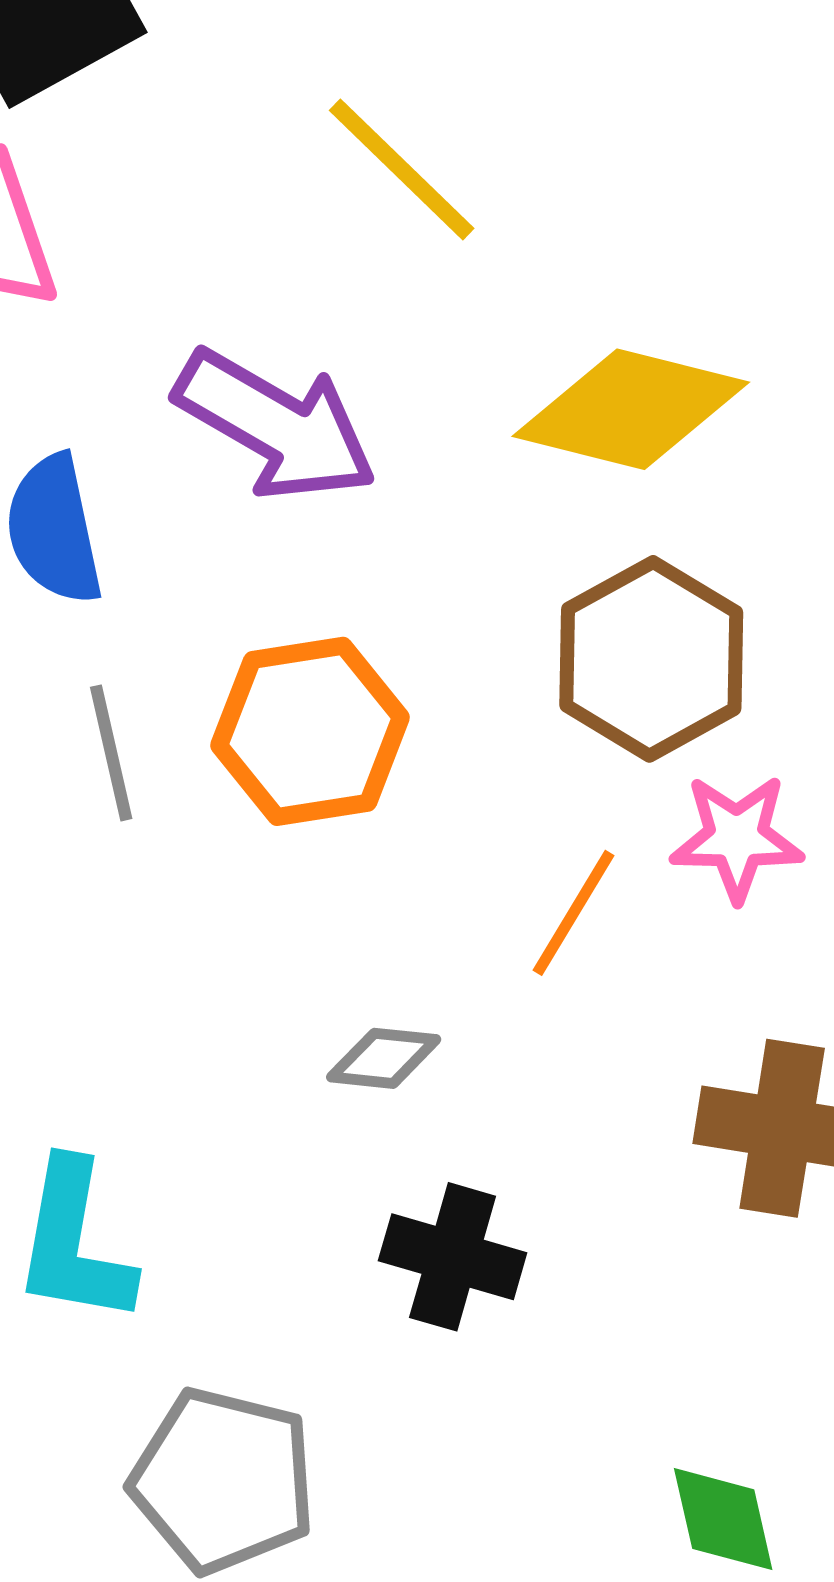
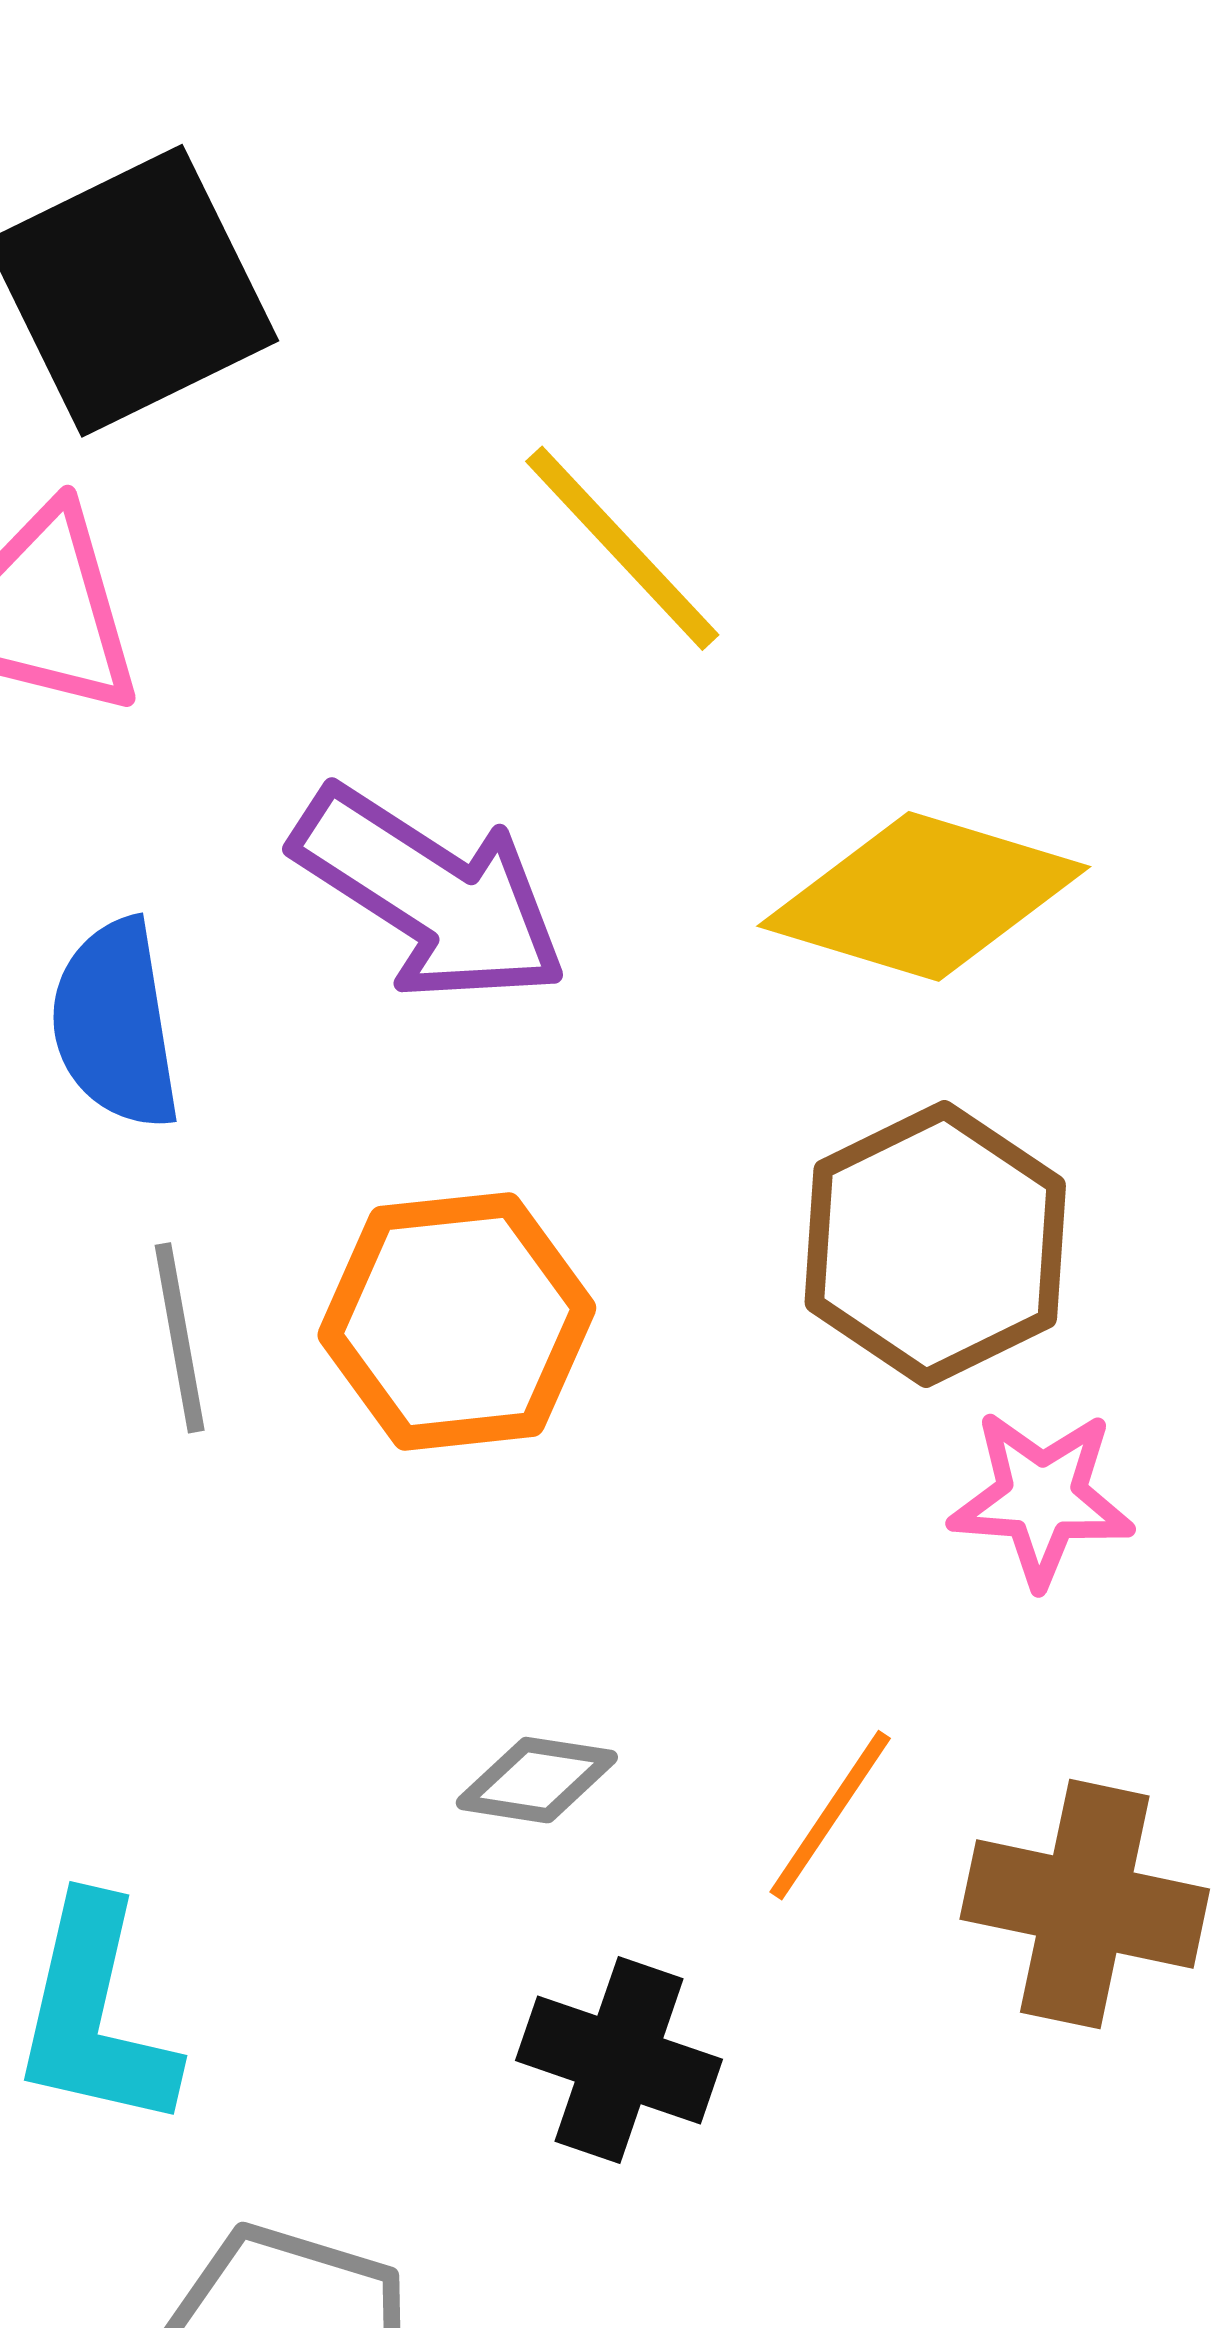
orange line: (573, 913) -> (830, 1815), moved

